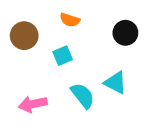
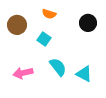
cyan square: (63, 56) -> (44, 39), turned -32
cyan triangle: (115, 83) -> (84, 74), moved

